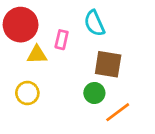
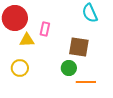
cyan semicircle: (94, 23) -> (90, 13), moved
orange line: (118, 112) -> (86, 82), turned 36

